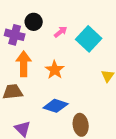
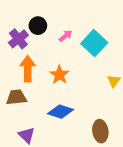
purple cross: (15, 35) -> (18, 39), turned 36
brown ellipse: (81, 125) -> (100, 131), moved

